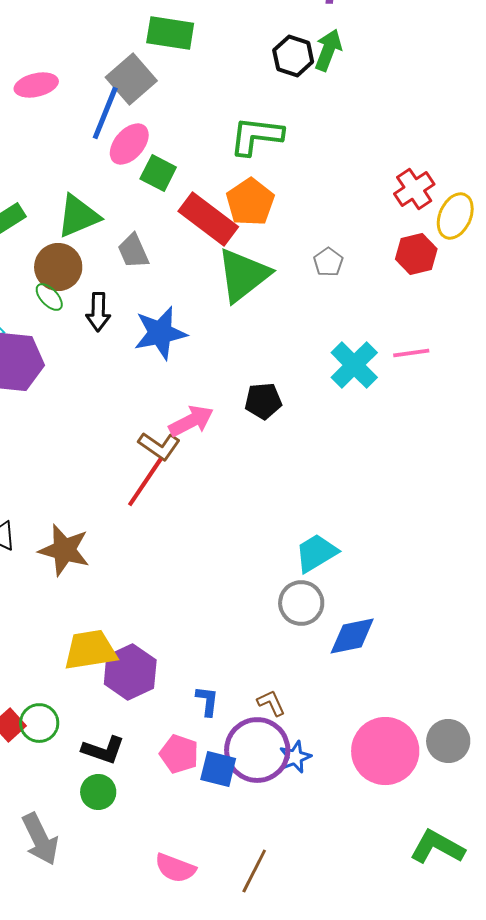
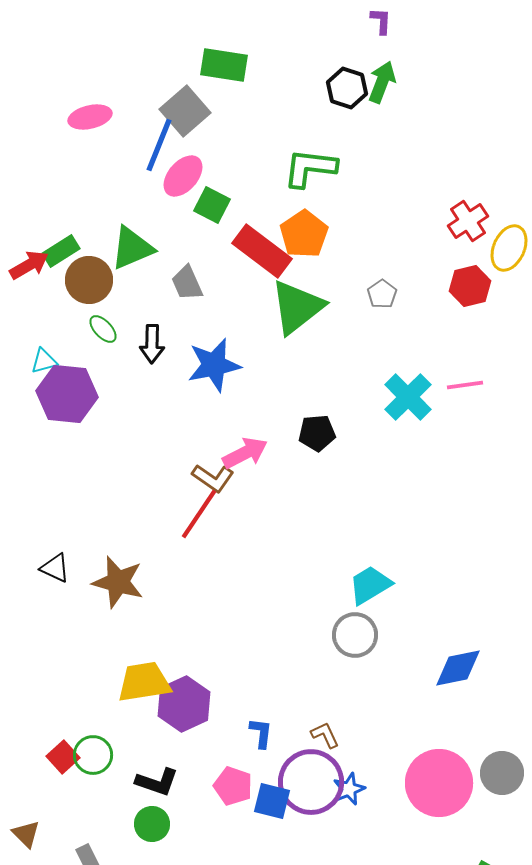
brown circle: (58, 267) -> (89, 280), moved
blue diamond: (352, 636) -> (458, 668), moved

